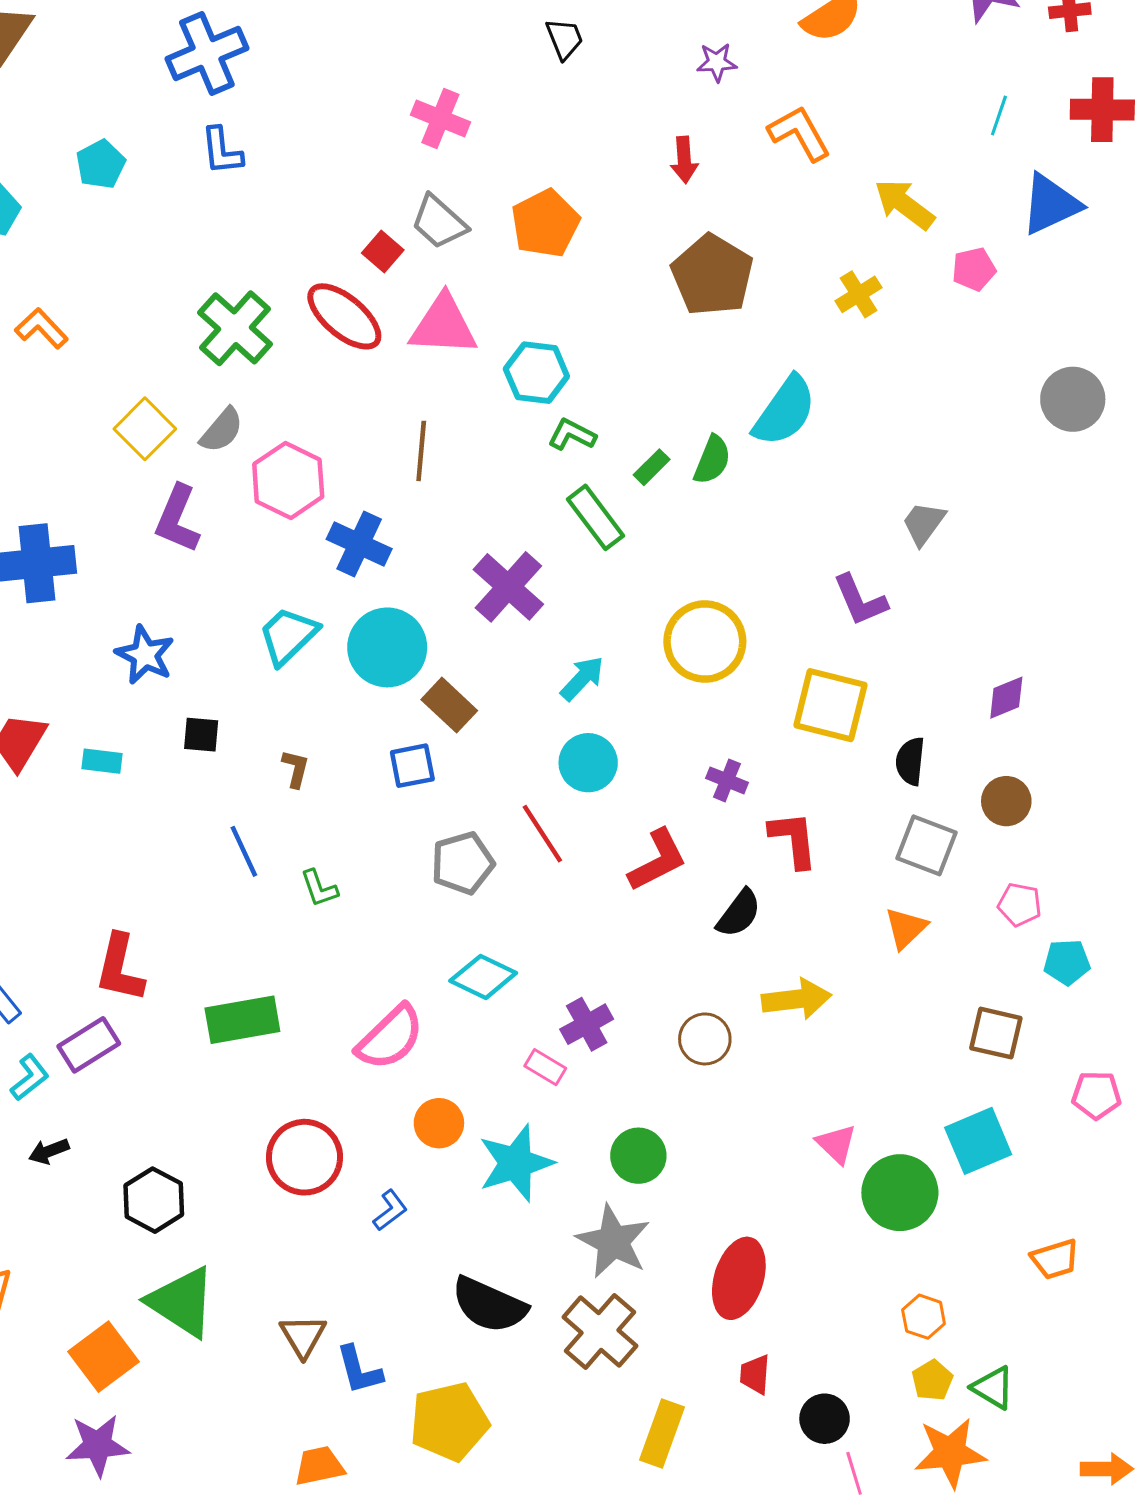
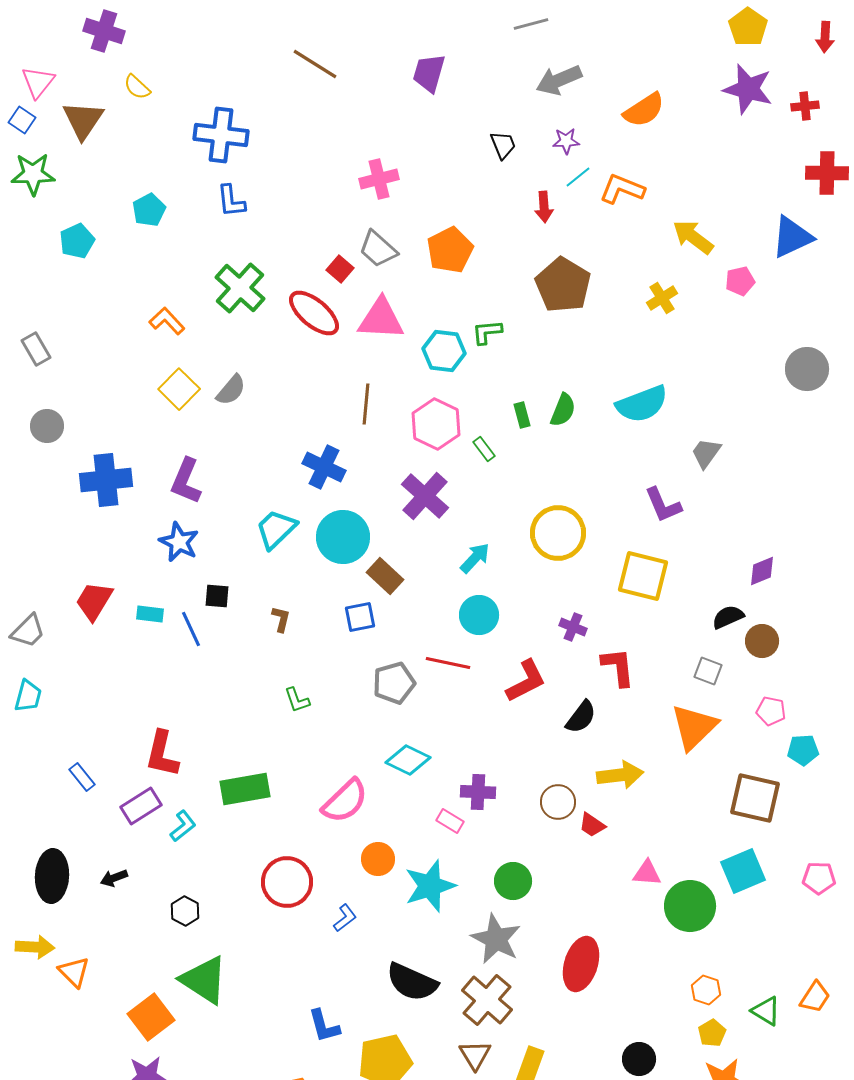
black trapezoid: (564, 39) -> (503, 145), moved
blue cross: (207, 53) -> (221, 135), turned 30
cyan line: (999, 116) -> (578, 177), moved, turned 32
pink cross: (440, 118) -> (379, 179), turned -36
orange L-shape: (799, 133) -> (622, 189), turned -39
orange L-shape: (41, 328) -> (167, 321), moved
green cross: (235, 328) -> (240, 288), moved
cyan semicircle: (785, 411) -> (642, 404), moved, turned 34
green L-shape: (572, 435) -> (487, 332), moved, turned -32
green rectangle: (652, 467) -> (522, 415), turned -60
pink hexagon: (288, 480) -> (436, 424), moved
green rectangle: (596, 517) -> (484, 449), size x0.6
purple L-shape: (177, 519) -> (186, 481), moved
black semicircle: (910, 761) -> (728, 617), moved, turned 60
red line: (542, 834) -> (448, 663), turned -45
gray square: (926, 845) -> (708, 671), size x0.7
blue line: (244, 851) -> (191, 629), moved
orange triangle: (906, 928) -> (694, 727), size x1.6
purple cross: (587, 1024) -> (478, 792), turned 32
brown square: (996, 1033) -> (755, 798), size x1.4
cyan L-shape: (30, 1077) -> (183, 826), moved
pink pentagon: (1096, 1095) -> (819, 878), moved
pink triangle: (836, 1144) -> (647, 873), turned -40
black hexagon: (154, 1200) -> (185, 911), size x0.7
orange trapezoid: (1055, 1259) -> (815, 997), moved, turned -40
brown triangle: (303, 1336) -> (475, 1055), moved
red trapezoid: (755, 1374) -> (592, 825), moved, turned -60
green triangle: (993, 1388) -> (766, 1011), moved

